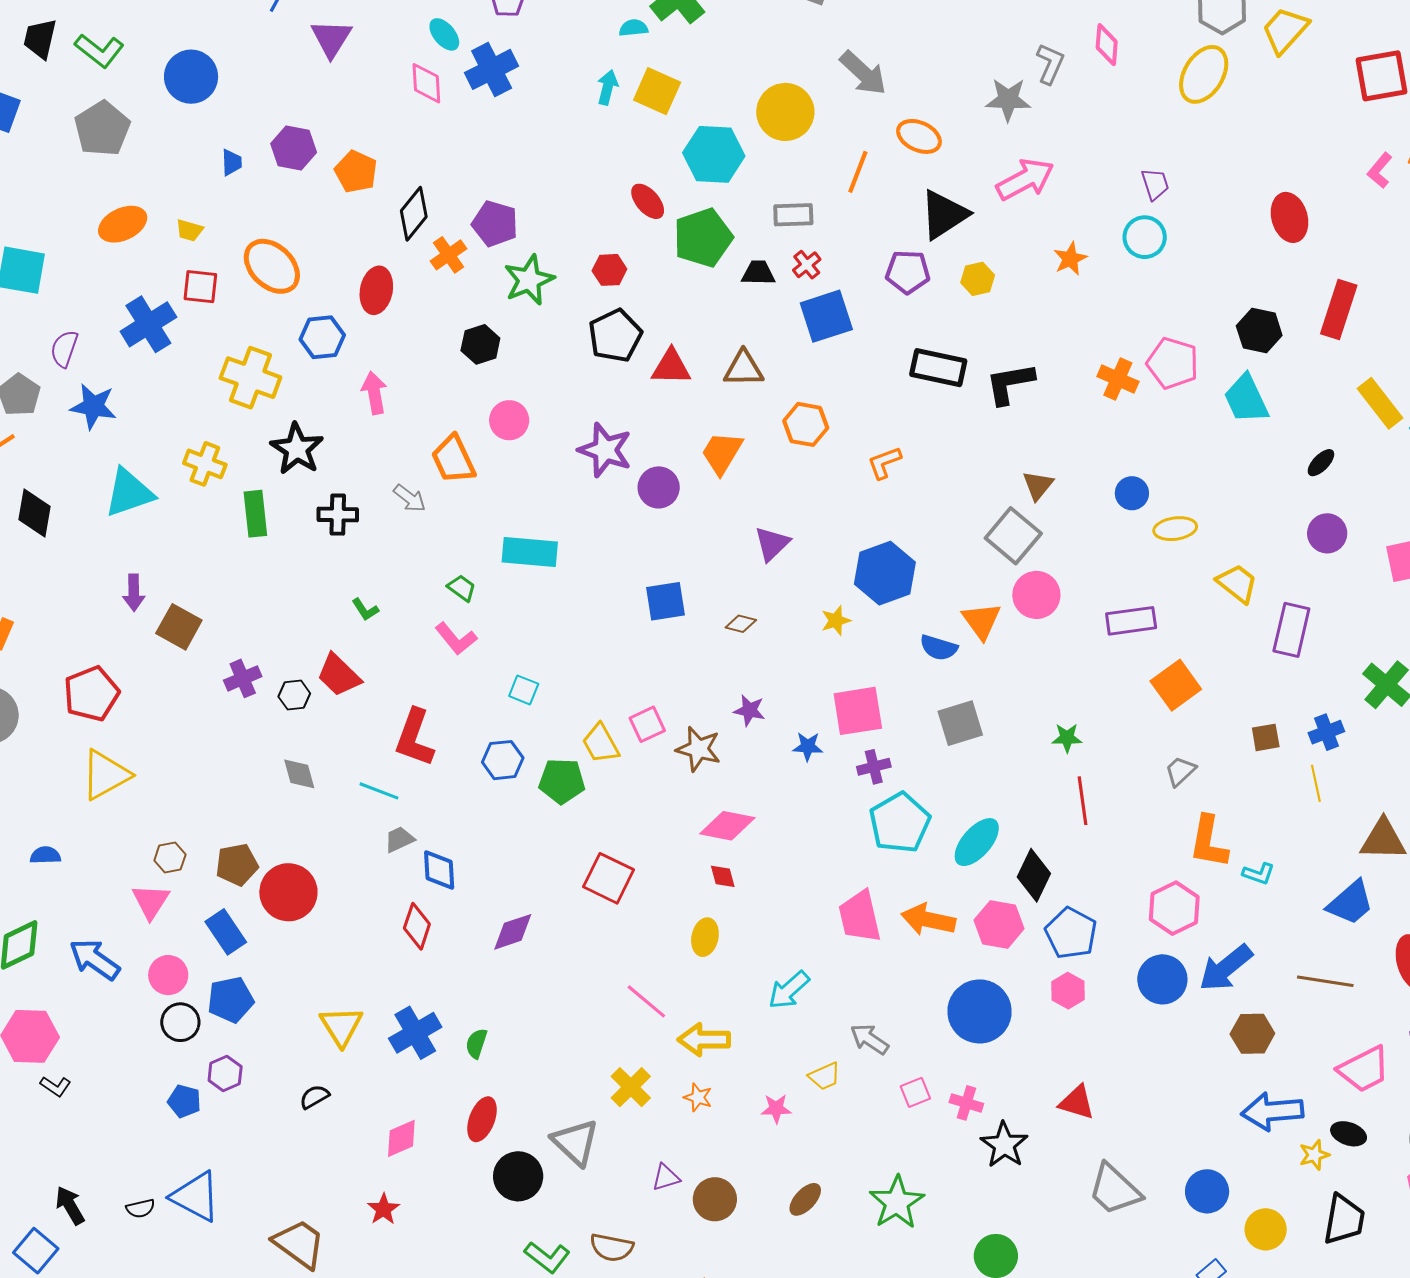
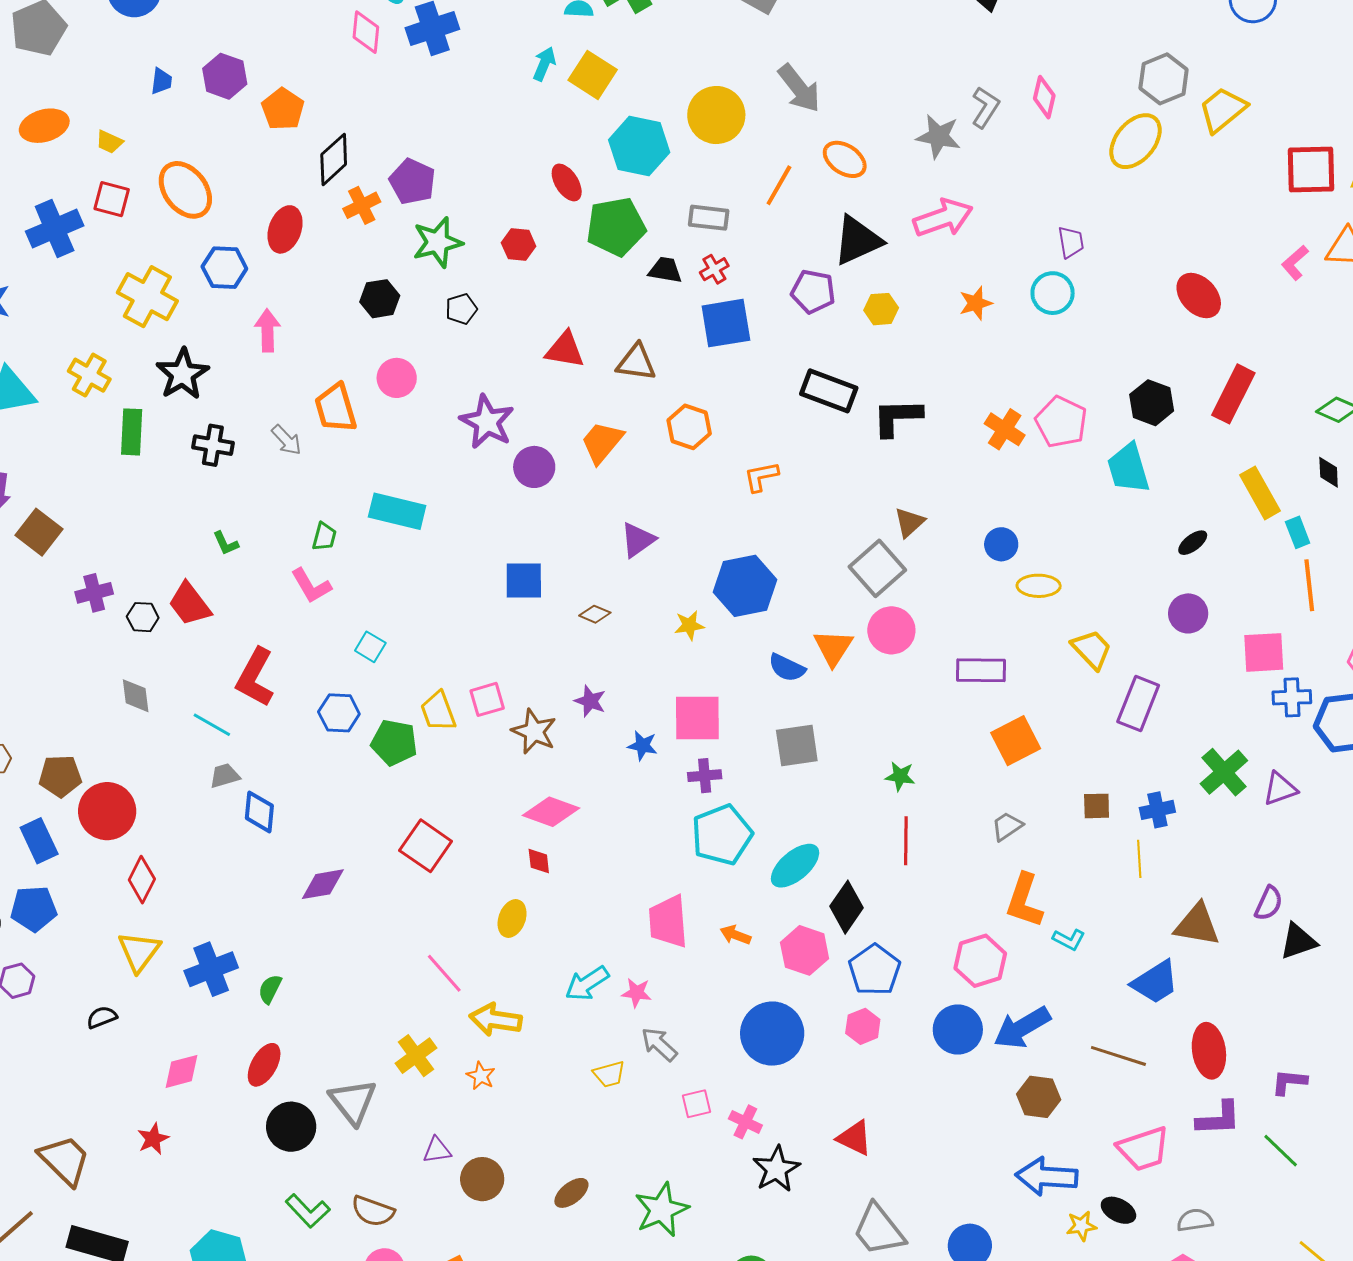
red ellipse: (1289, 217) -> (1199, 296), turned -36
black pentagon: (615, 336) -> (461, 309), moved, size x0.6
green trapezoid: (462, 588) -> (324, 537), turned 60
orange arrow: (928, 920) -> (735, 935), size x0.6
red diamond: (417, 926) -> (142, 880), moved
pink star: (776, 1109) -> (637, 993), moved

